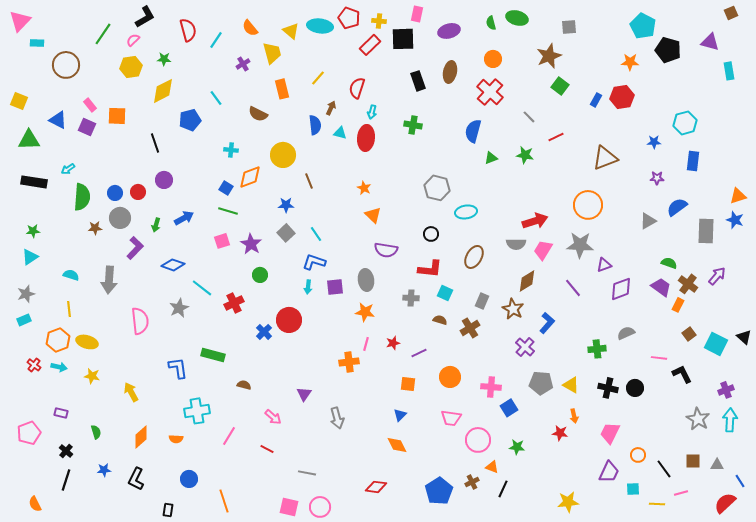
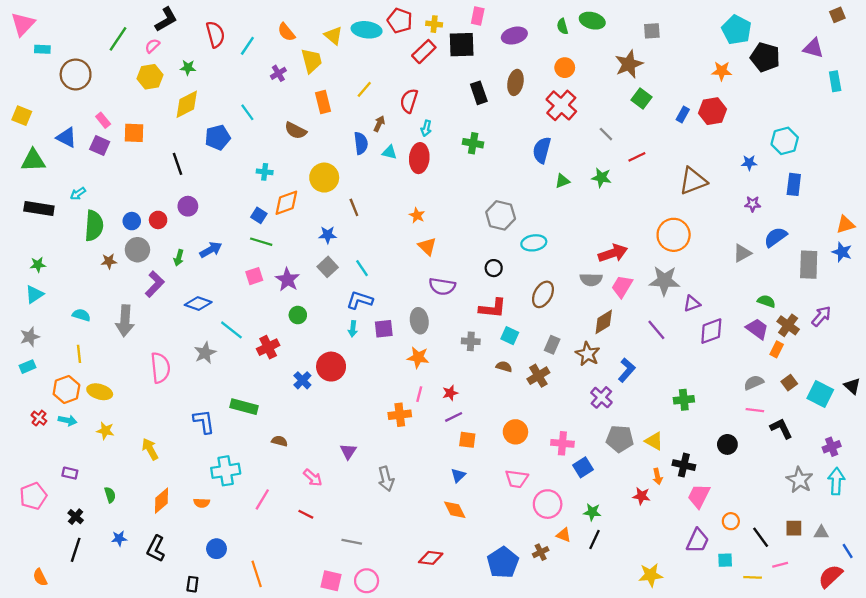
gray semicircle: (626, 333) -> (754, 383), moved
purple line: (419, 353) -> (454, 417), moved
black cross: (608, 388) -> (684, 465), moved
black line: (503, 489) -> (595, 540), moved

